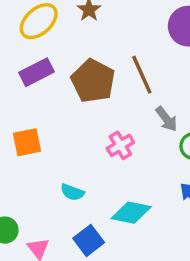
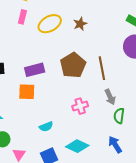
purple rectangle: (37, 72) -> (35, 70), moved
cyan semicircle: (72, 192) -> (46, 127), turned -56

